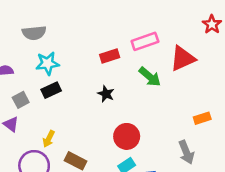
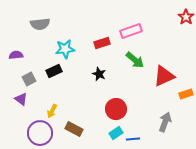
red triangle: (183, 58) -> (164, 76), moved
cyan star: (47, 63) -> (65, 49), moved
orange rectangle: (202, 118) -> (186, 94), moved
gray arrow: (186, 152) -> (165, 122), turned -138

